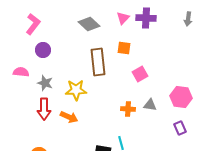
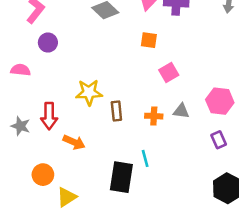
brown rectangle: (98, 62) -> (116, 111), moved, size x0.6
gray star: (45, 83) -> (20, 126), moved
orange arrow: (69, 117) -> (74, 142), moved

